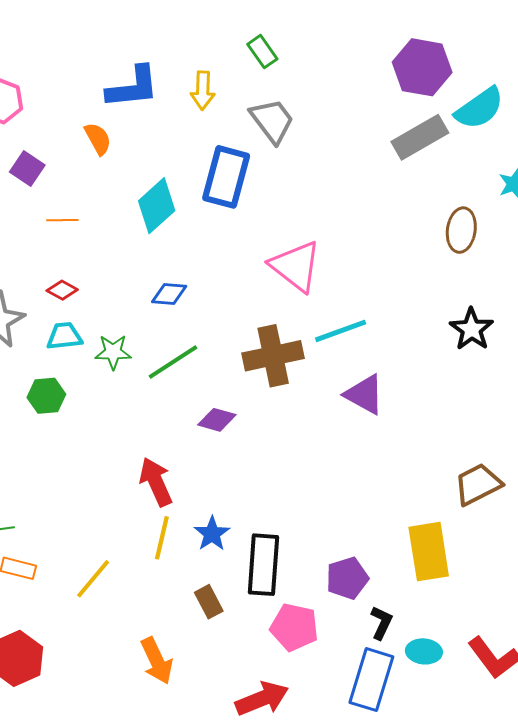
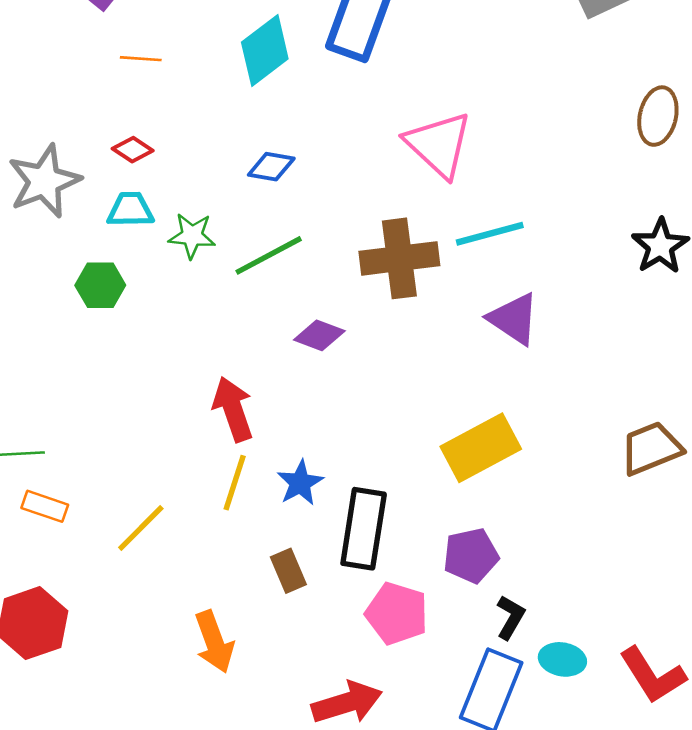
yellow rectangle: (429, 552) -> (481, 448), moved, turned 66

